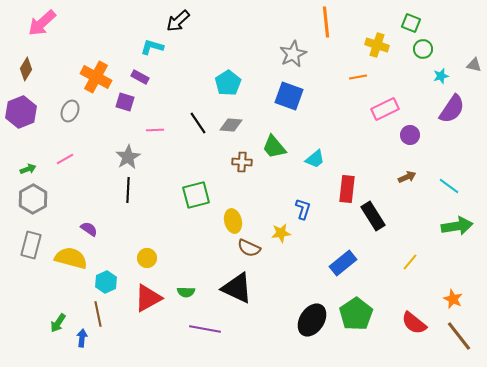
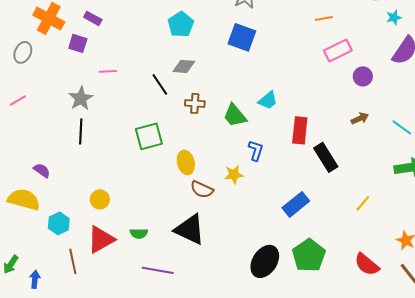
orange line: (358, 77) -> (324, 18), moved
black line: (198, 123) -> (160, 84), moved
green trapezoid: (274, 147) -> (235, 115), moved
brown line: (98, 314) -> (73, 261), moved

